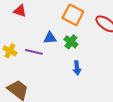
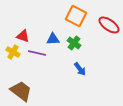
red triangle: (20, 11) -> (23, 36), moved
blue arrow: (77, 68) -> (80, 69), turned -32

